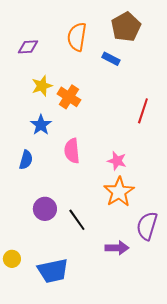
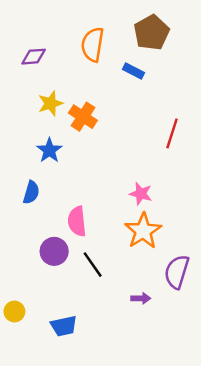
pink semicircle: (72, 151) -> (77, 221), moved
purple arrow: (117, 248) -> (141, 298), size x0.7
blue trapezoid: (53, 271) -> (64, 326), size x0.7

